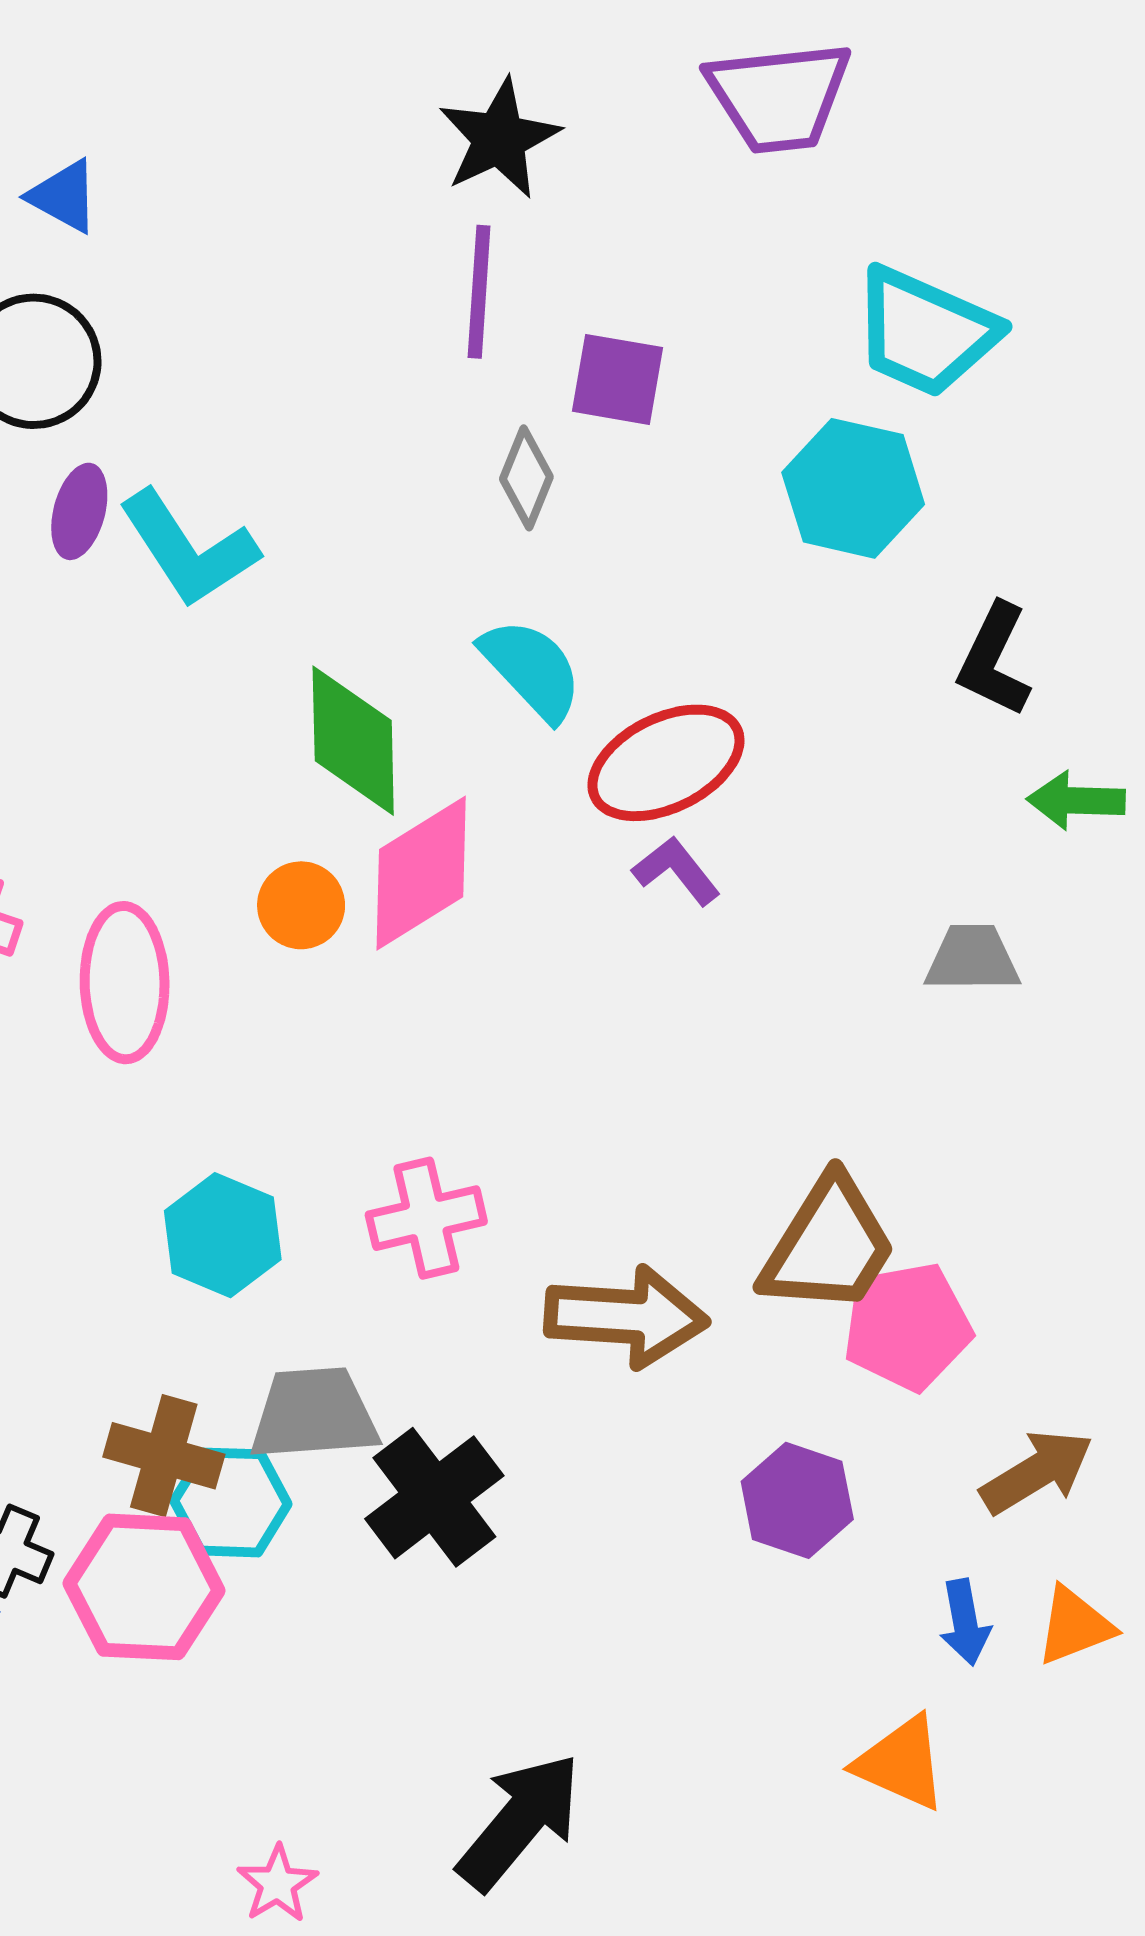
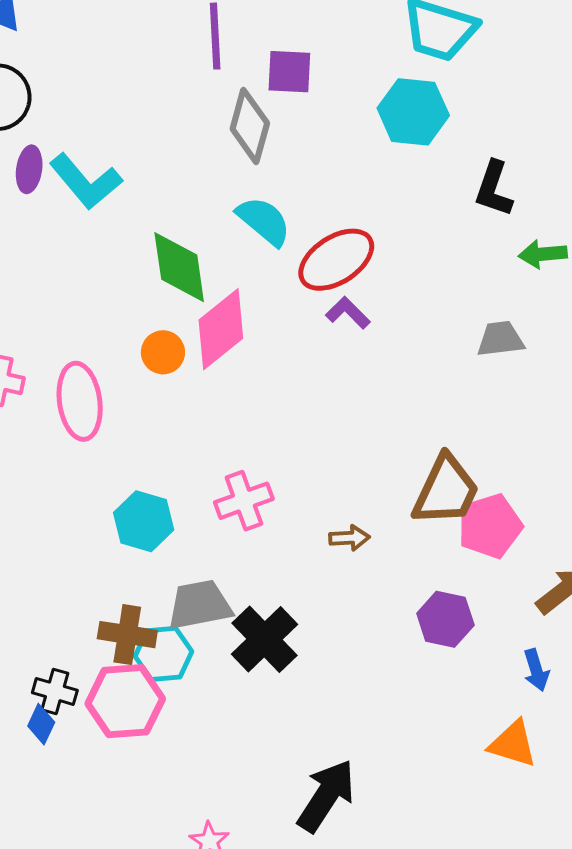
gray diamond: (526, 478) -> (250, 126), size x1.5
brown arrow: (626, 1317) -> (349, 538), size x0.5

